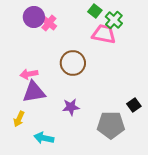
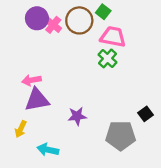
green cross: (114, 20) -> (108, 58), moved
brown circle: (73, 63) -> (79, 20), moved

